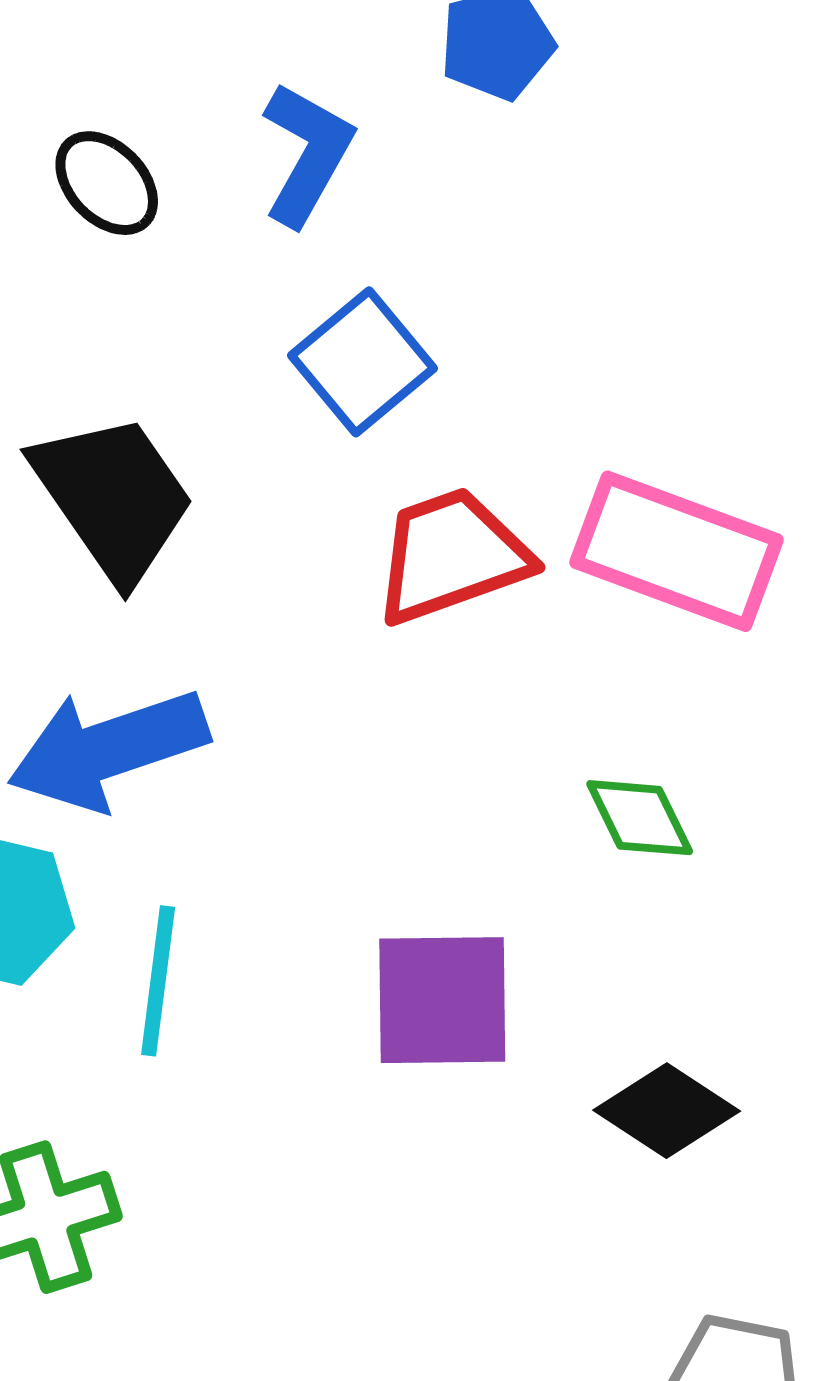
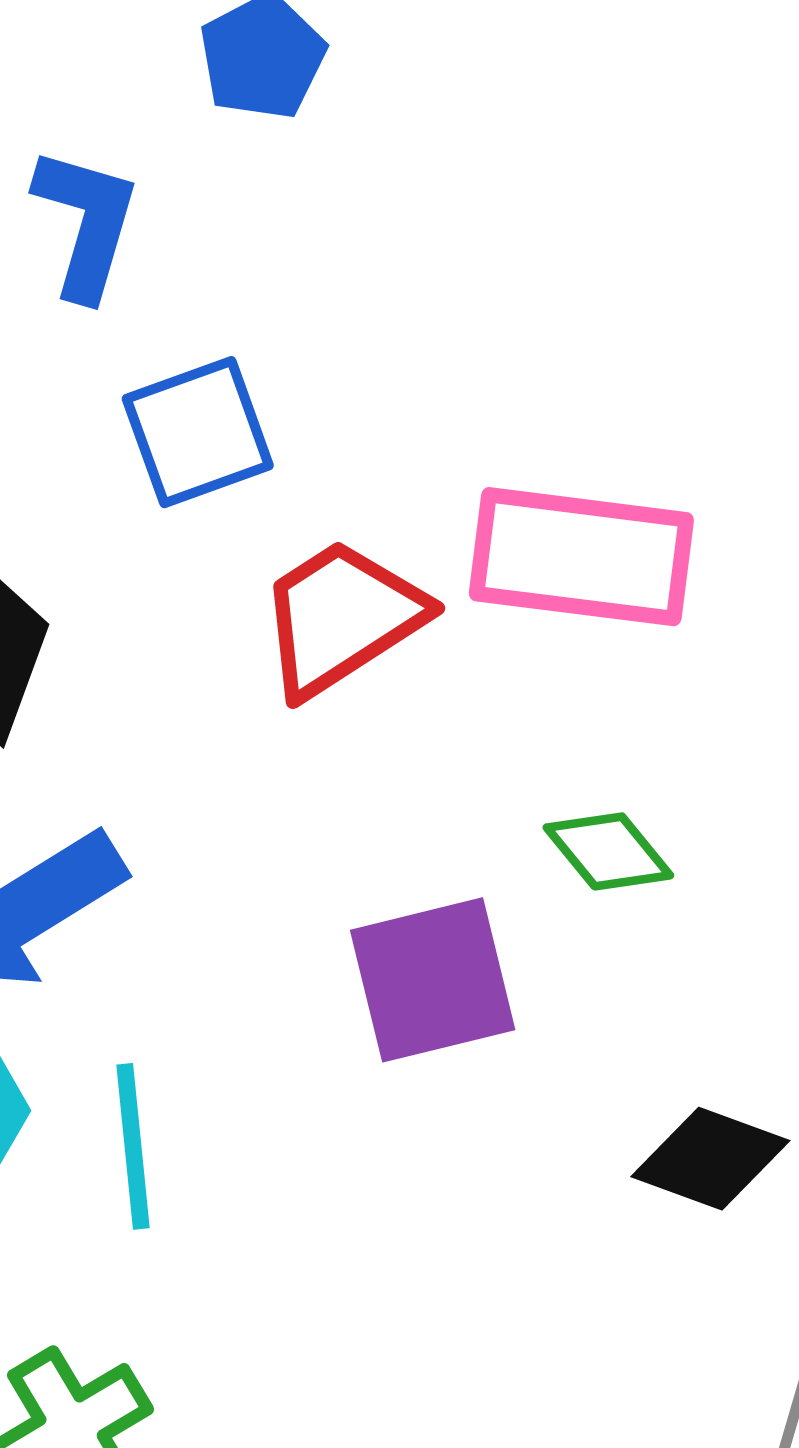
blue square: (363, 362) -> (198, 432), turned 33
purple square: (442, 1000) -> (433, 980), moved

